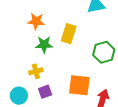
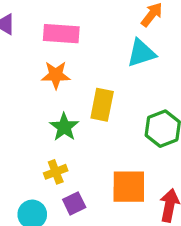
orange star: (36, 21) -> (56, 75), moved
green star: (44, 45) -> (64, 127), turned -30

